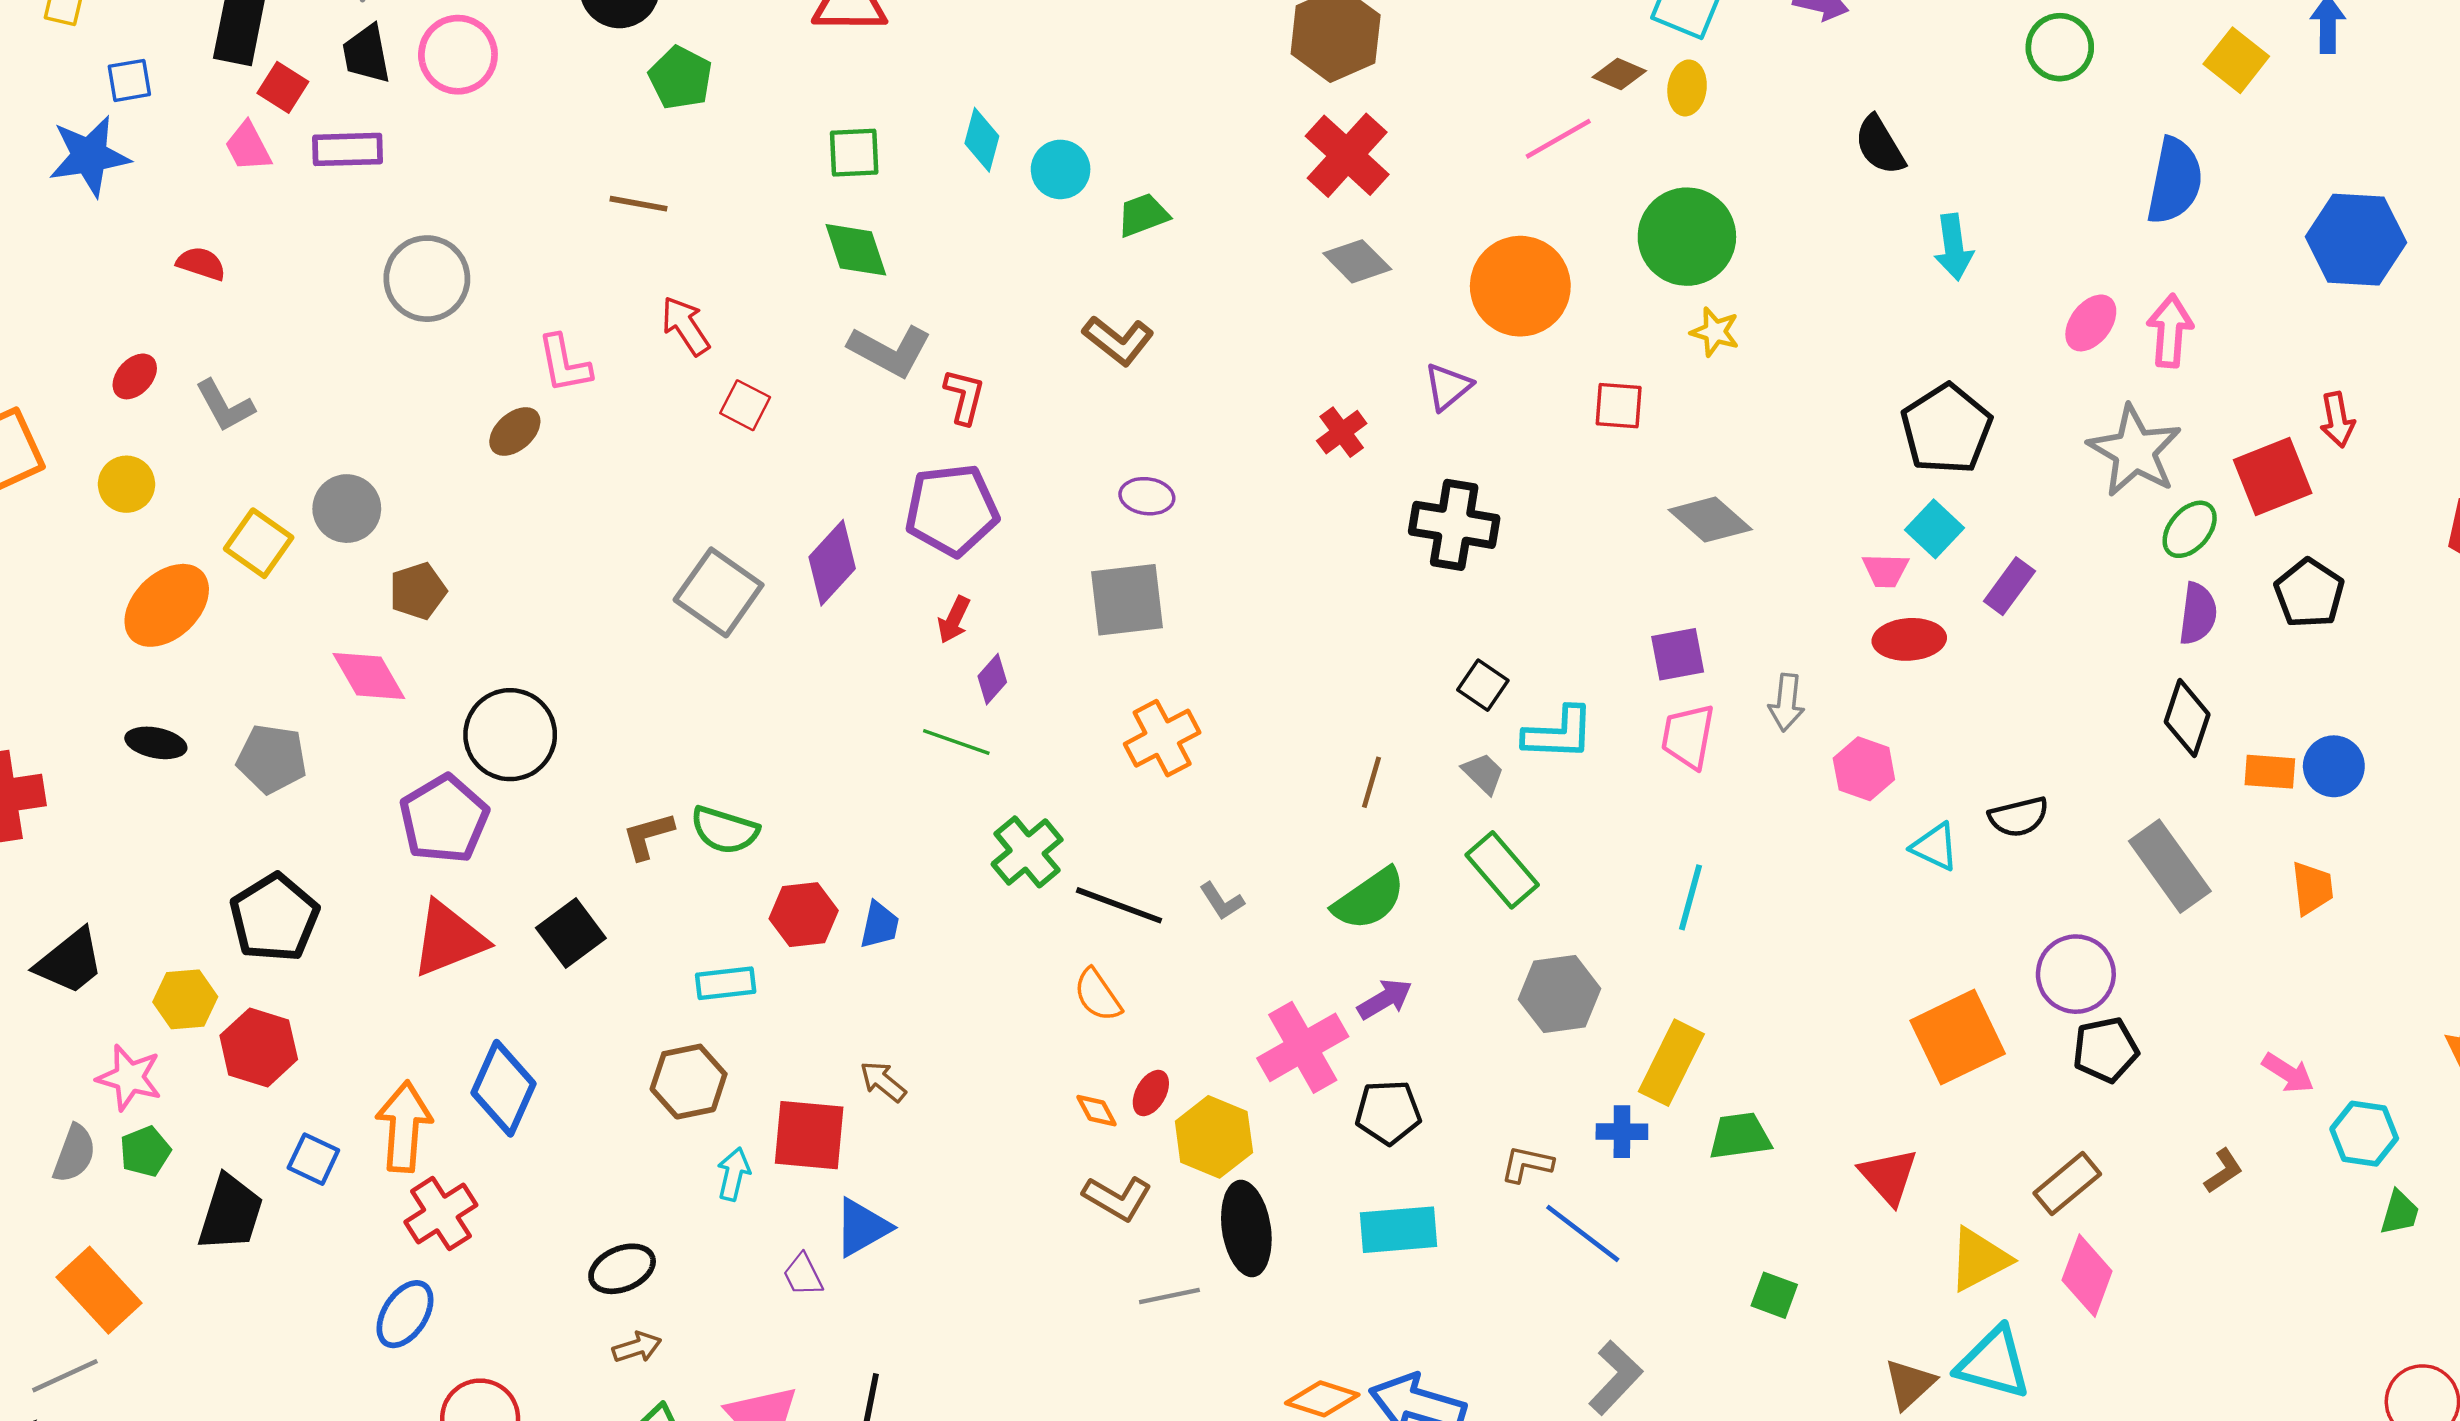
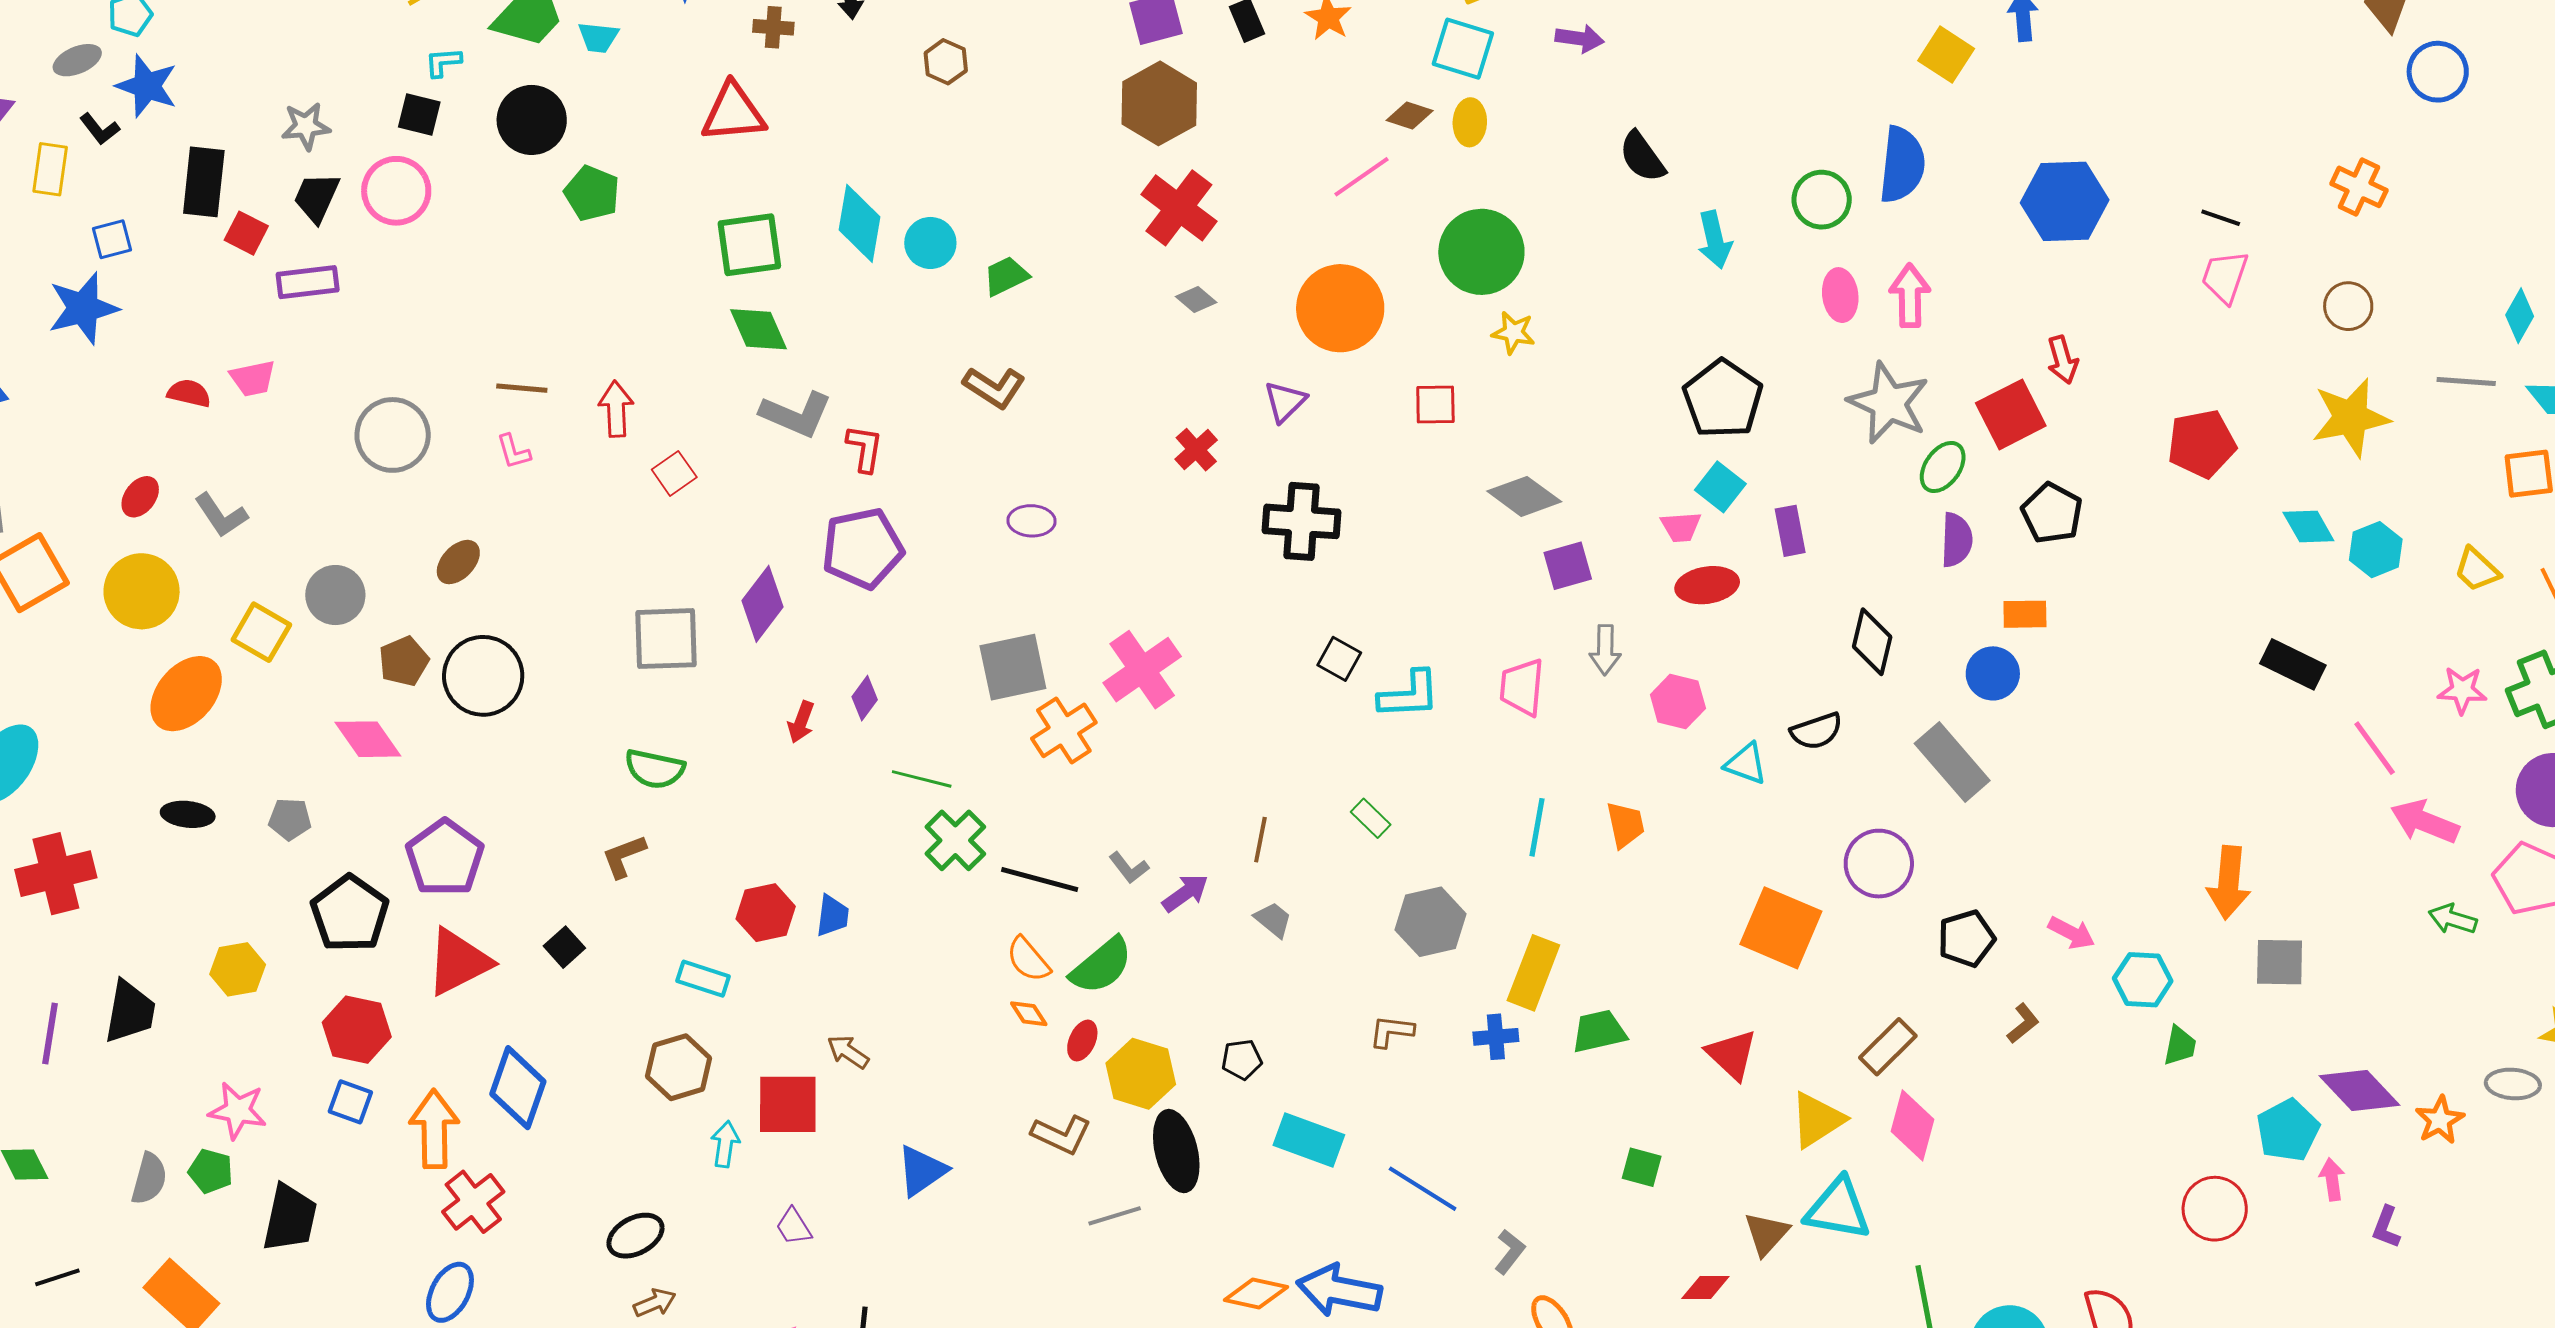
green circle: (2060, 47) -> (1822, 200), moved
black trapezoid: (366, 54) -> (316, 197), turned 40
cyan diamond: (982, 140) -> (860, 223), size x1.4
pink trapezoid: (248, 147) -> (253, 378), moved, turned -69
green square: (854, 153) -> (749, 245), size x1.4
brown line: (638, 204) -> (522, 388), moved
gray diamond: (1357, 261) -> (1196, 299), size x0.7
gray circle: (427, 279) -> (393, 435), moved
pink ellipse: (2091, 323) -> (1840, 295), turned -39
red arrow: (686, 326) -> (616, 409), turned 36
pink L-shape: (564, 364) -> (513, 452), size x0.7
red square: (745, 405) -> (674, 473), turned 33
brown ellipse: (515, 431) -> (458, 562), moved
yellow circle: (127, 484) -> (142, 591), size x1.5
purple rectangle: (2009, 586) -> (1790, 531), turned -42
gray square: (719, 592) -> (666, 639), turned -32
gray square: (1127, 600) -> (1013, 667), moved
red arrow: (954, 620) -> (801, 722), moved
purple square: (1678, 654) -> (1568, 566), moved
purple diamond: (992, 679) -> (865, 698), moved
black diamond: (2187, 718) -> (1872, 642), moved
black circle: (510, 735) -> (483, 676), moved
green line: (956, 742) -> (922, 779), moved
gray pentagon: (272, 759) -> (290, 819), size x0.7
blue circle: (2334, 766) -> (1993, 673), moved
orange rectangle: (2270, 772) -> (2025, 614), moved
gray trapezoid: (1483, 773) -> (1273, 920), moved
brown line: (1371, 782) -> (1260, 840), moved
green semicircle: (725, 830) -> (655, 769), moved
green rectangle: (1502, 870) -> (1371, 818), size x0.6
orange trapezoid: (2312, 888) -> (1625, 825), moved
green semicircle: (1369, 899) -> (1101, 966), moved
black pentagon: (274, 918) -> (350, 914), moved
black square: (571, 933) -> (564, 947), size x0.7
black trapezoid: (70, 962) -> (130, 1012), turned -36
cyan rectangle: (726, 983) -> (703, 979), turned 30
yellow hexagon: (185, 999) -> (238, 969), moved
purple arrow: (1385, 999) -> (1185, 893), moved
orange square: (1958, 1037) -> (1781, 928), turned -36
red hexagon: (259, 1047) -> (357, 1030), moved
pink cross: (1303, 1047) -> (1142, 670), moved
black pentagon: (2106, 1050) -> (1966, 939), moved
pink star: (129, 1078) -> (238, 1110), moved
orange diamond: (1096, 1111) -> (1029, 1014), moved
black pentagon: (1388, 1112) -> (1242, 1059), moved, size x0.7
green pentagon: (145, 1151) -> (211, 1171), turned -30
blue square: (313, 1159) -> (350, 1102), moved
brown L-shape: (1527, 1164) -> (1391, 1031), moved
blue triangle: (862, 1227) -> (922, 1171), moved
cyan rectangle: (1398, 1230) -> (1309, 1140), turned 30
blue line: (1583, 1233) -> (1423, 1189), moved
gray L-shape: (1616, 1378) -> (1510, 1252), size x0.7

